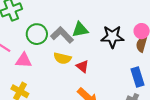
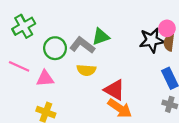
black star: (112, 37) -> (152, 40), moved
red triangle: (82, 66) -> (114, 90), moved, size x1.5

